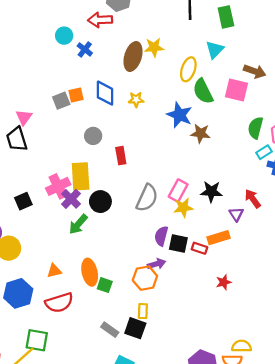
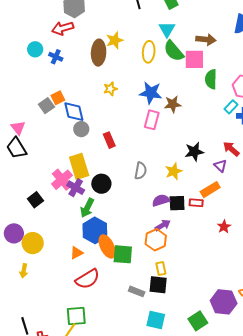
green semicircle: (203, 91) -> (174, 51), moved
blue diamond: (105, 93) -> (74, 112), moved
green semicircle: (255, 128) -> (211, 79), moved
pink rectangle: (178, 191) -> (152, 120), moved
gray semicircle: (147, 198) -> (141, 171), size x0.7
purple semicircle: (161, 236) -> (161, 200), turned 72
green square: (105, 285) -> (123, 254), size x1.5
blue hexagon: (18, 293) -> (95, 230), moved

